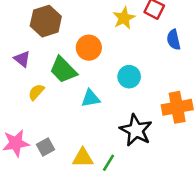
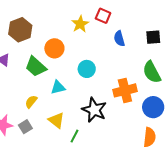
yellow semicircle: (36, 92) -> (31, 102), moved
yellow triangle: (83, 158) -> (56, 120), moved, turned 42

